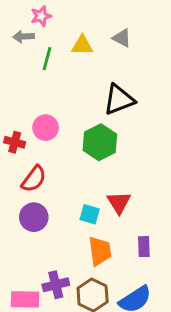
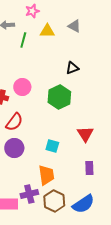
pink star: (41, 16) -> (32, 11), moved
black triangle: (119, 100) -> (72, 68), size x0.6
red triangle: (119, 202) -> (85, 134), moved
orange trapezoid: (100, 251) -> (46, 175), moved

